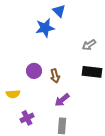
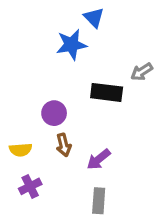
black rectangle: (92, 72) -> (107, 92), moved
brown arrow: (55, 76) -> (64, 145), moved
purple cross: (27, 118) -> (30, 186), moved

